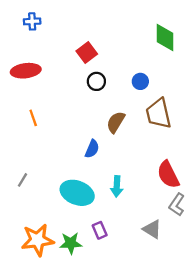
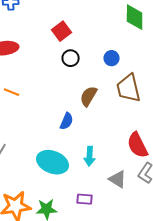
orange line: (33, 118) -> (12, 92), turned -49
gray triangle: (152, 229) -> (118, 179), moved
purple rectangle: (100, 230) -> (85, 199), moved, turned -63

